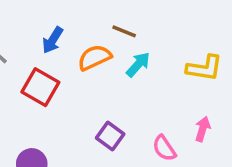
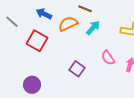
blue arrow: (53, 40) -> (44, 14), turned 84
pink semicircle: (164, 148) -> (108, 58), moved

